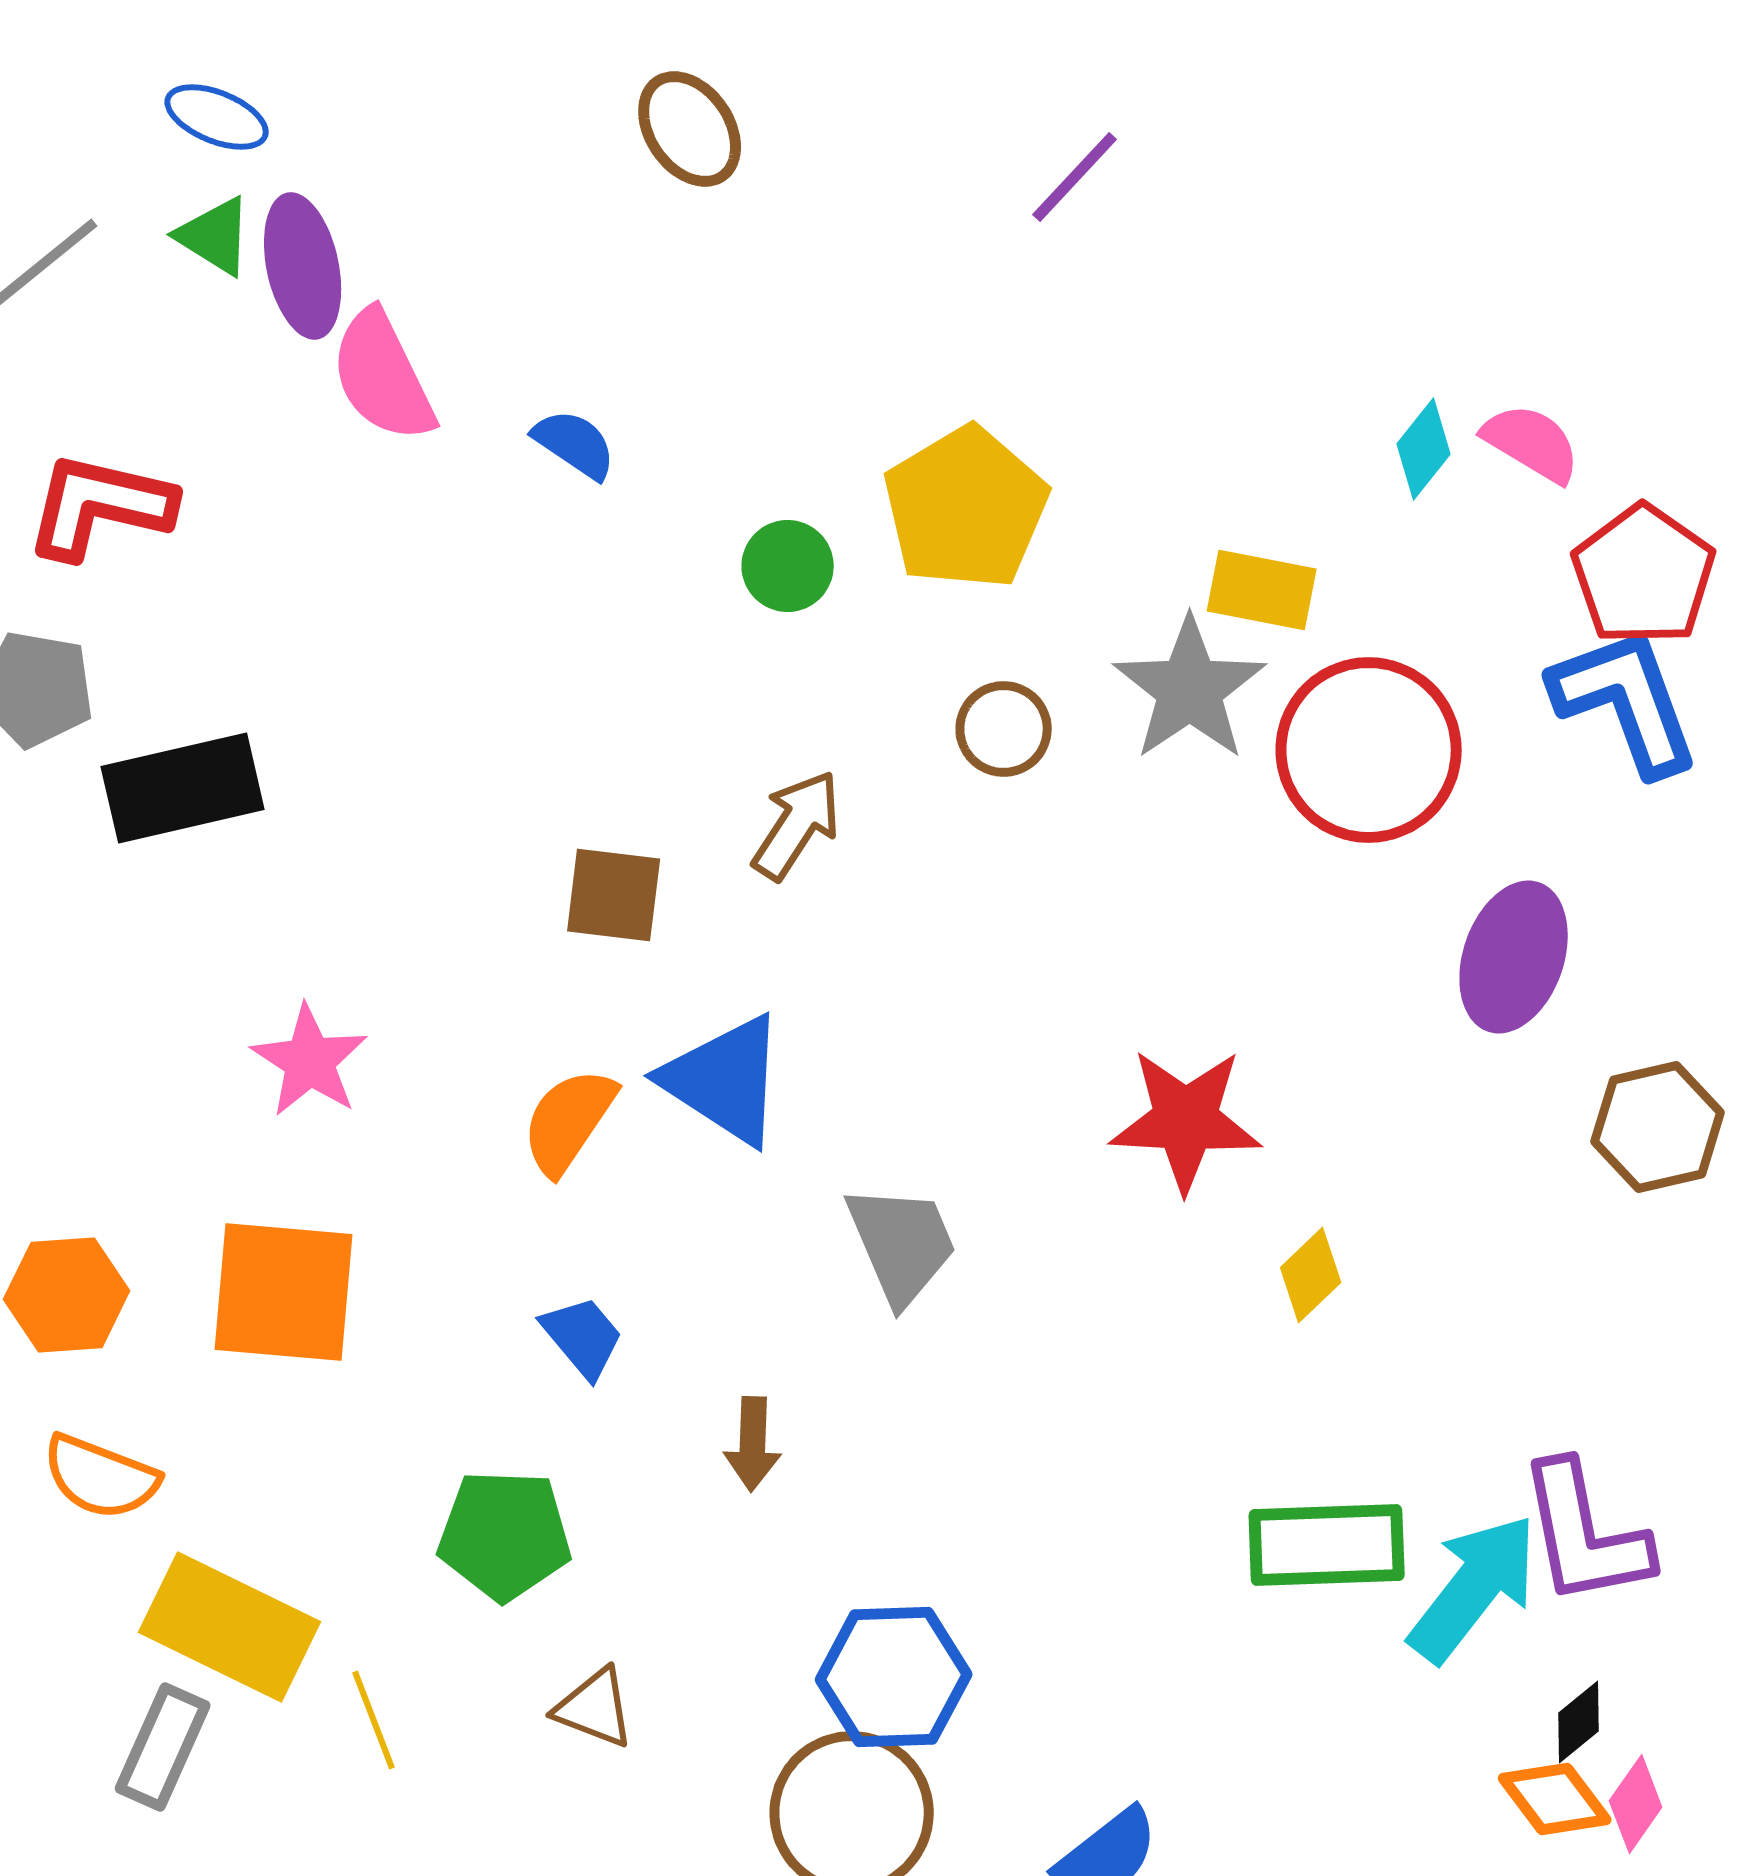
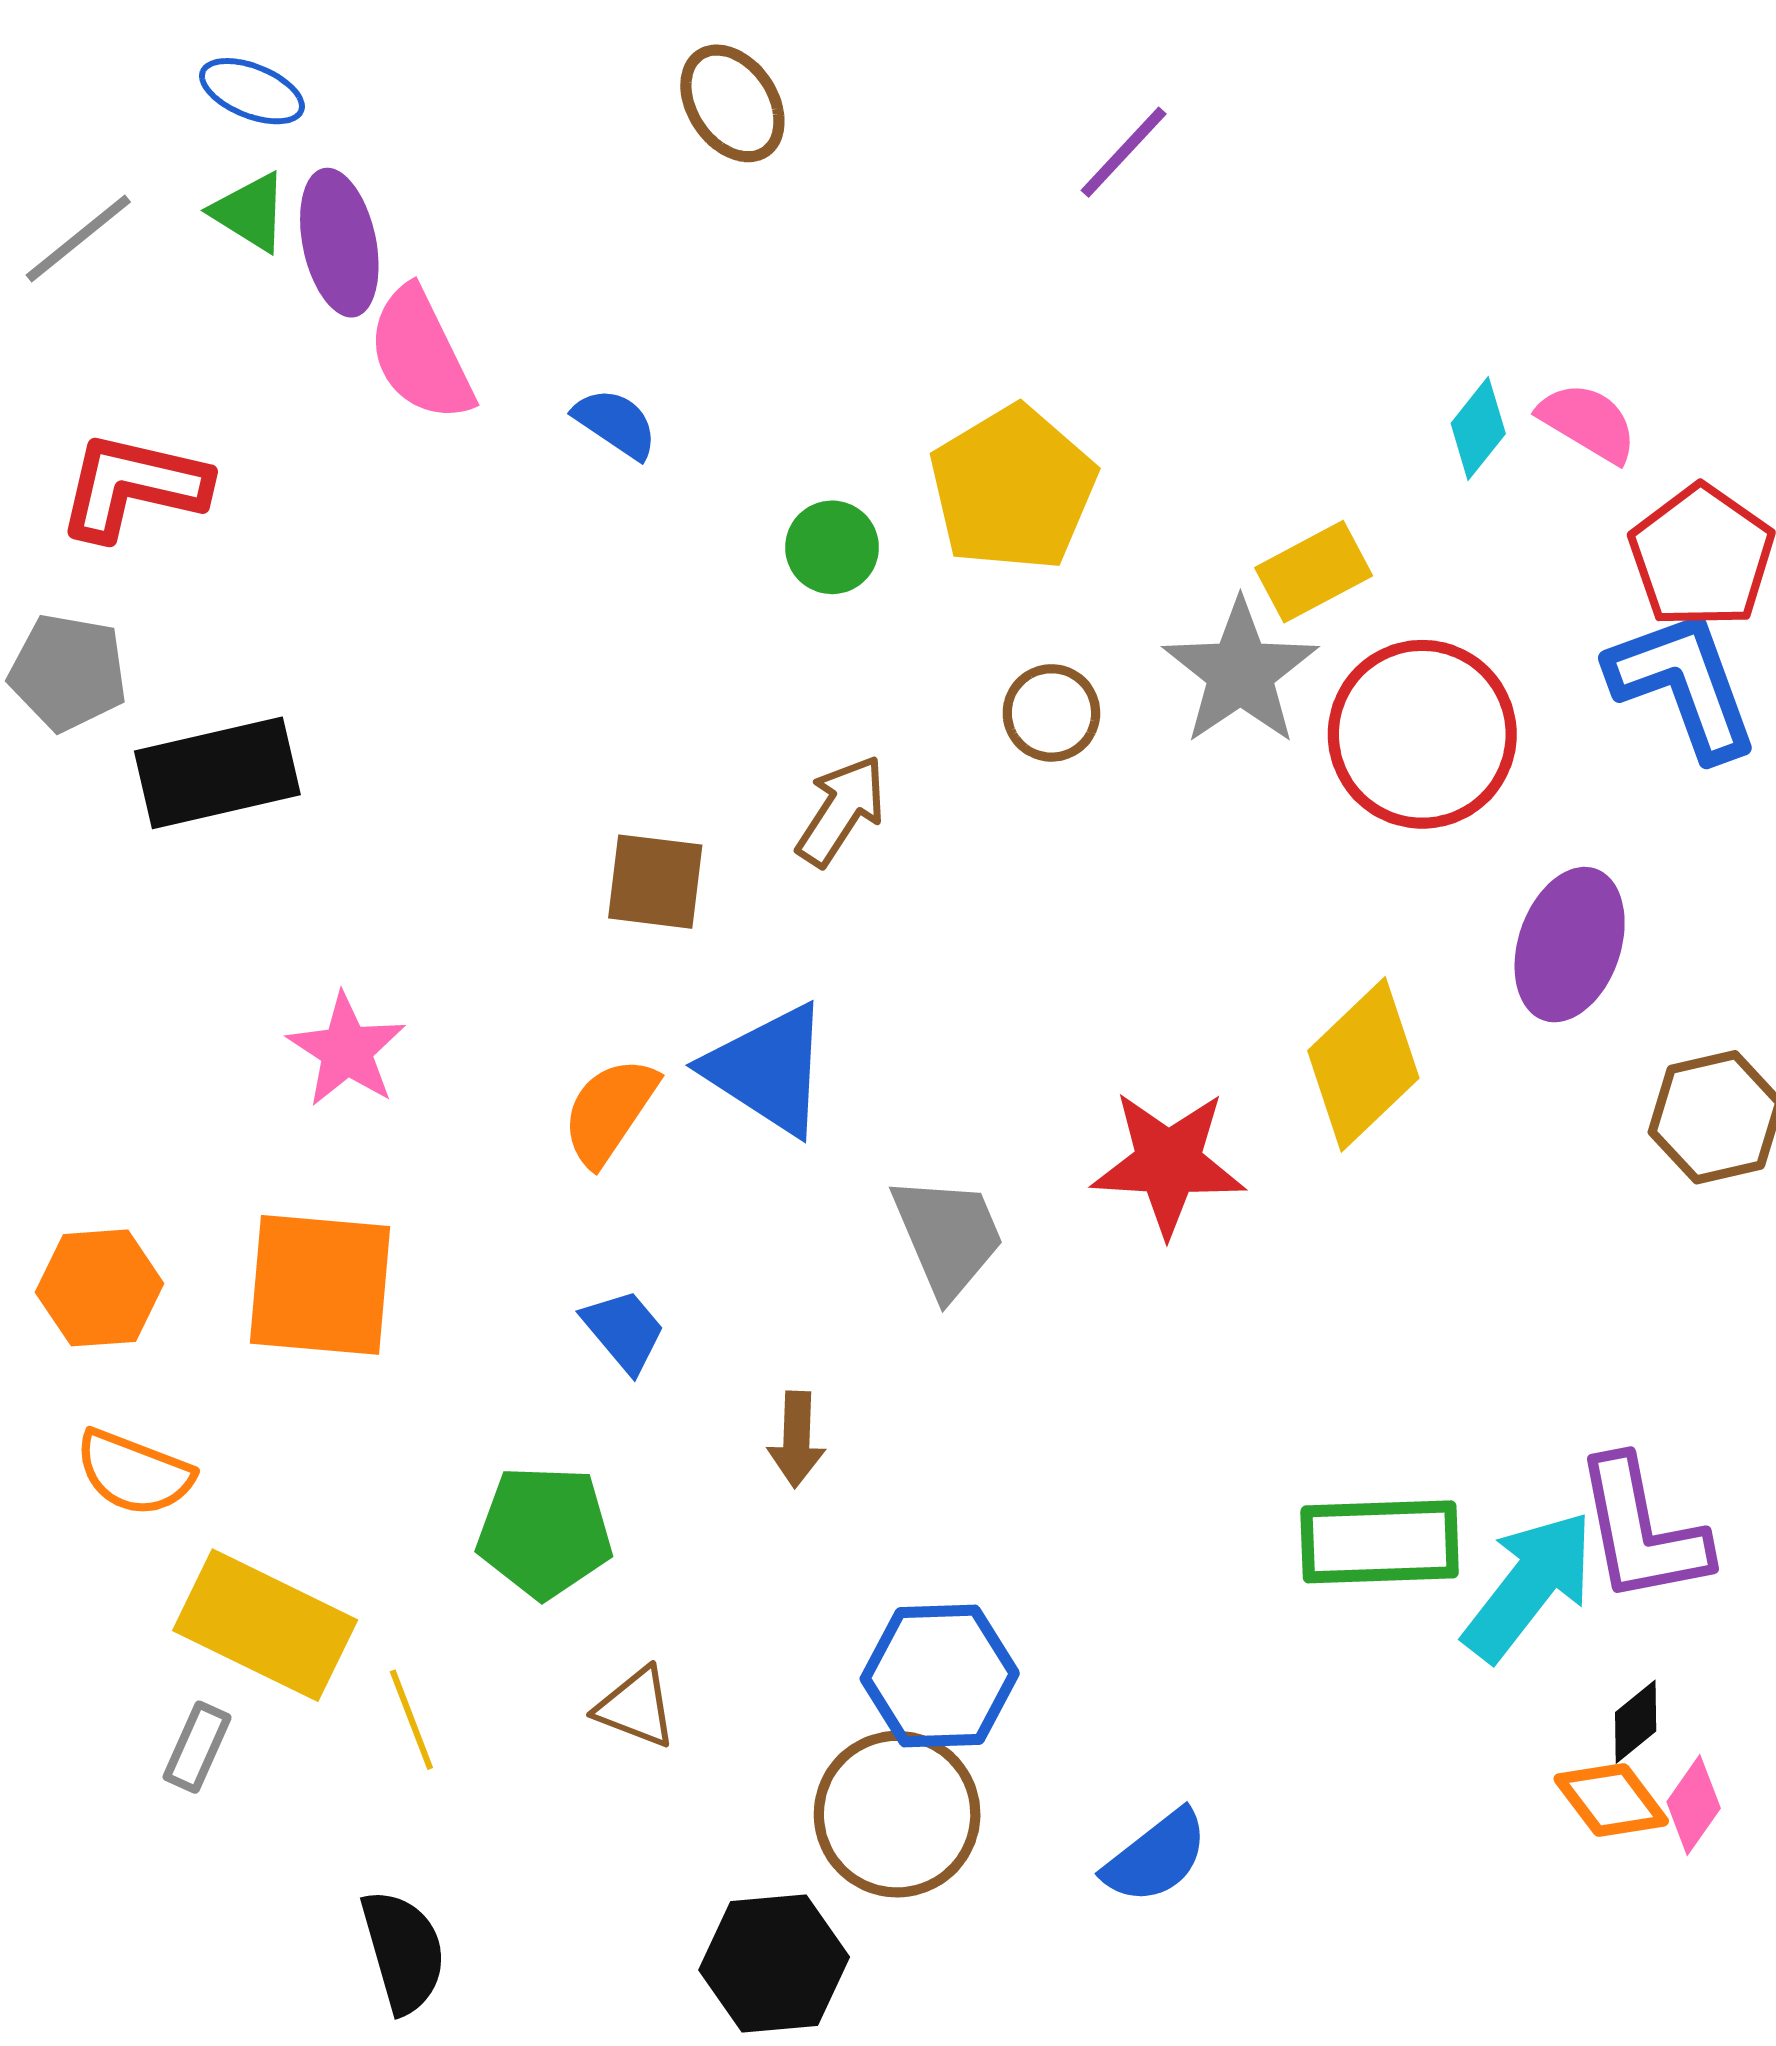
yellow rectangle: (1262, 590) -> (1314, 572), turned -39
red star: (1186, 1120) -> (1168, 1163), moved
yellow diamond: (1311, 1275) -> (1363, 1064), moved, size x1.8
gray rectangle: (163, 1747) -> (197, 1747), size x0.7

